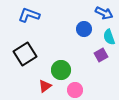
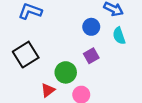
purple square: (101, 55) -> (91, 56), moved

